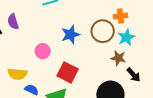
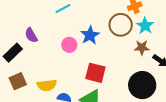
pink circle: (43, 51) -> (69, 45), moved

